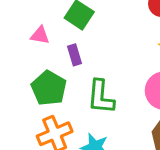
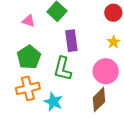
purple rectangle: (74, 55) -> (71, 41), moved, size x1.5

